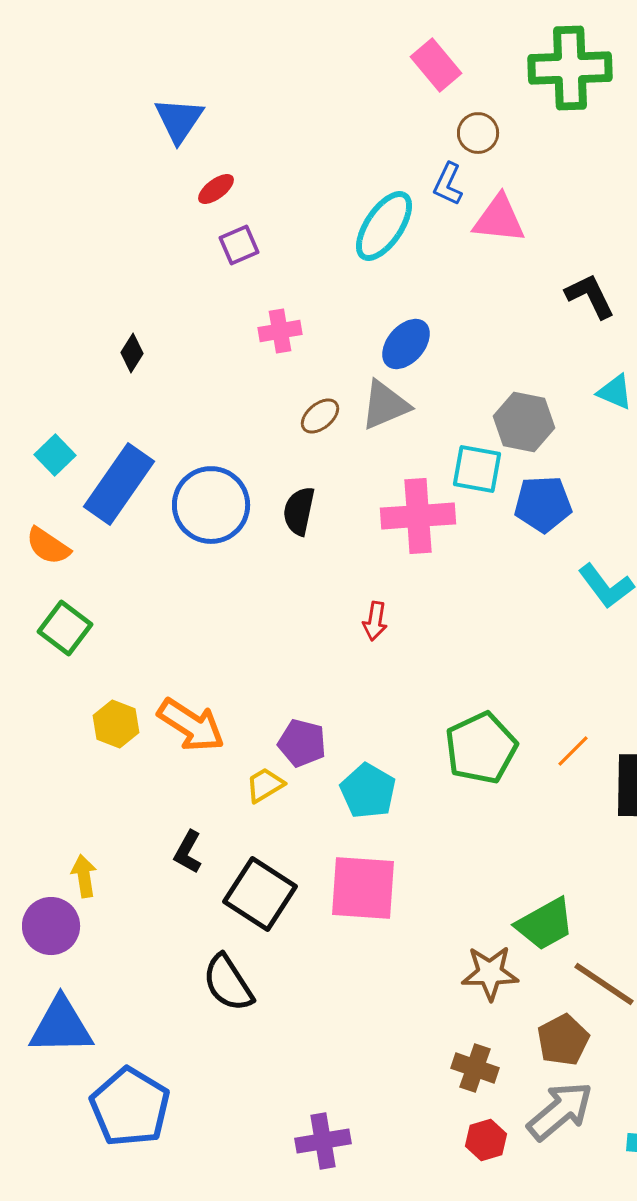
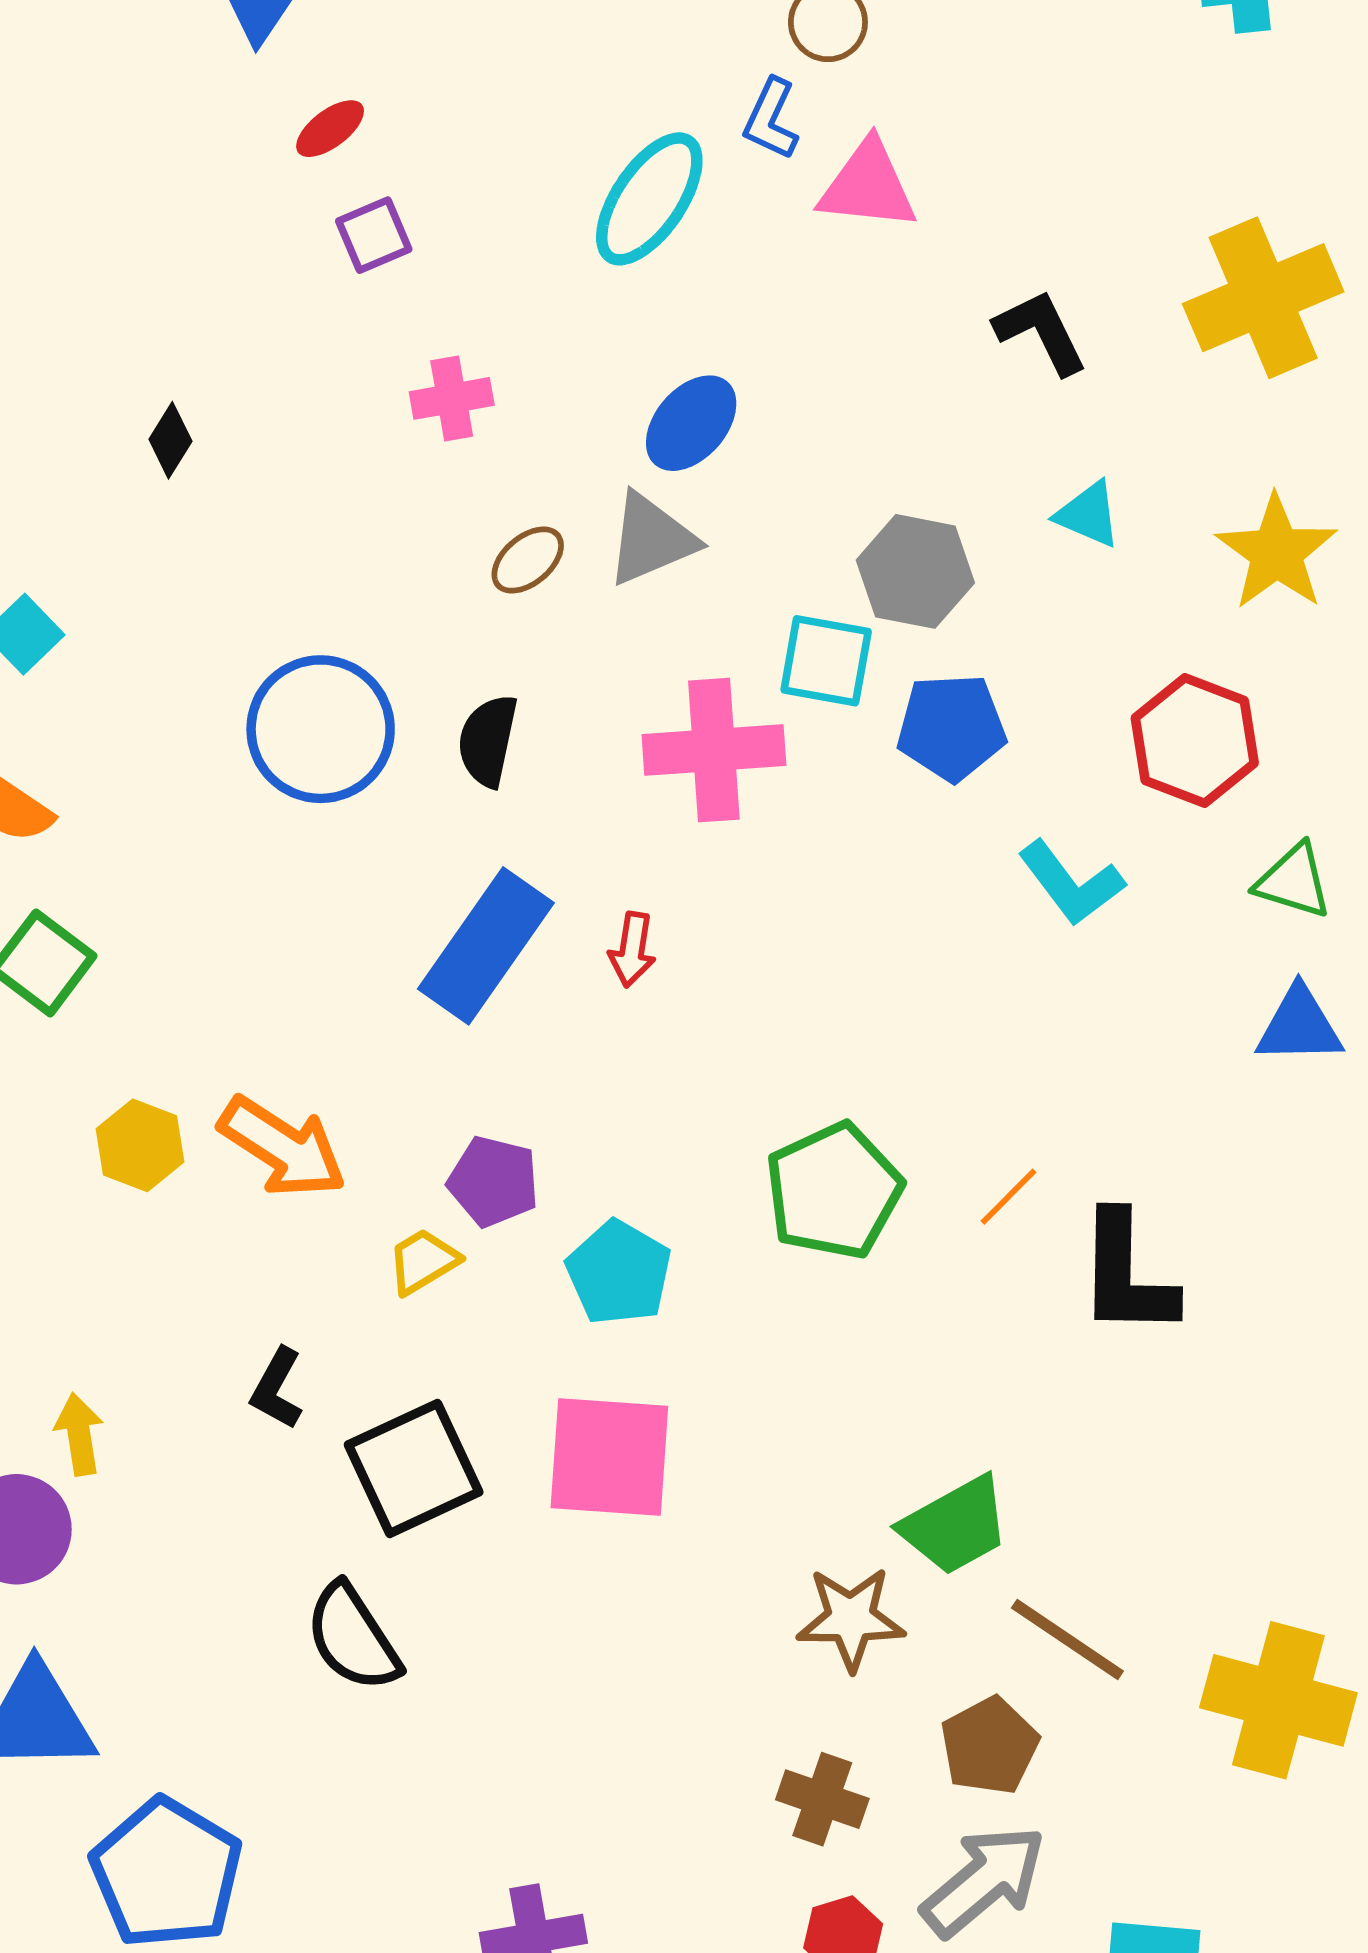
blue rectangle: (119, 484) -> (486, 946), moved
black square: (260, 894) -> (414, 1468), turned 32

